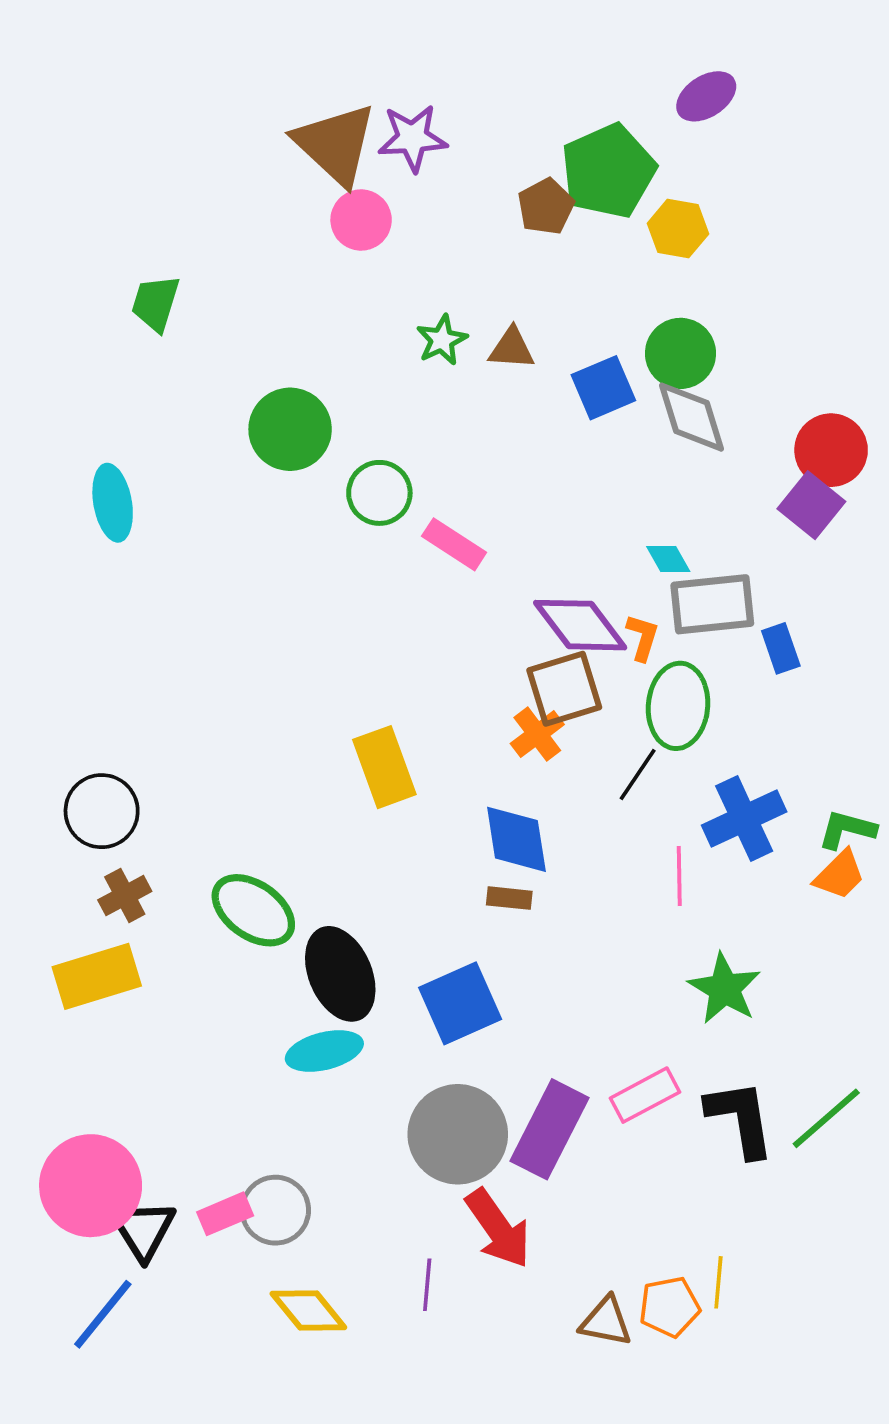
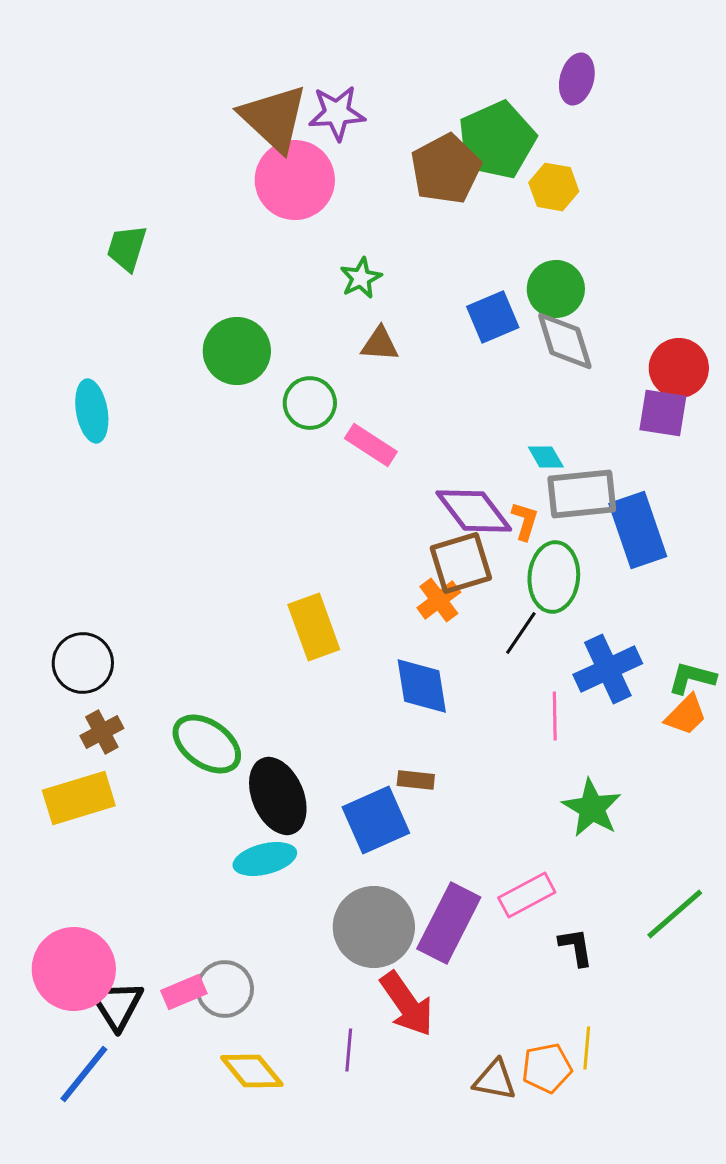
purple ellipse: (706, 96) -> (577, 79), turned -42
brown pentagon: (546, 207) -> (446, 169), size x1.5
pink circle: (361, 220) -> (295, 180), size x1.6
brown triangle: (512, 349) -> (380, 344), moved
purple square: (811, 505) -> (663, 413), turned -30
blue rectangle: (781, 648) -> (638, 530), size x1.8
brown rectangle: (509, 898) -> (416, 780), moved
black L-shape: (740, 1118) -> (576, 947), moved, size x0.6

